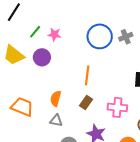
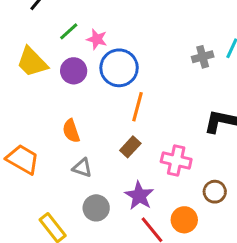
blue circle: (100, 36) -> (119, 68), moved
orange semicircle: (56, 99) -> (71, 131), moved, turned -42
orange trapezoid: (22, 107) -> (23, 159), moved

